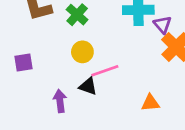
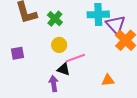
purple triangle: (162, 25) -> (116, 25), size x1.5
purple arrow: (60, 101) -> (54, 84), moved

